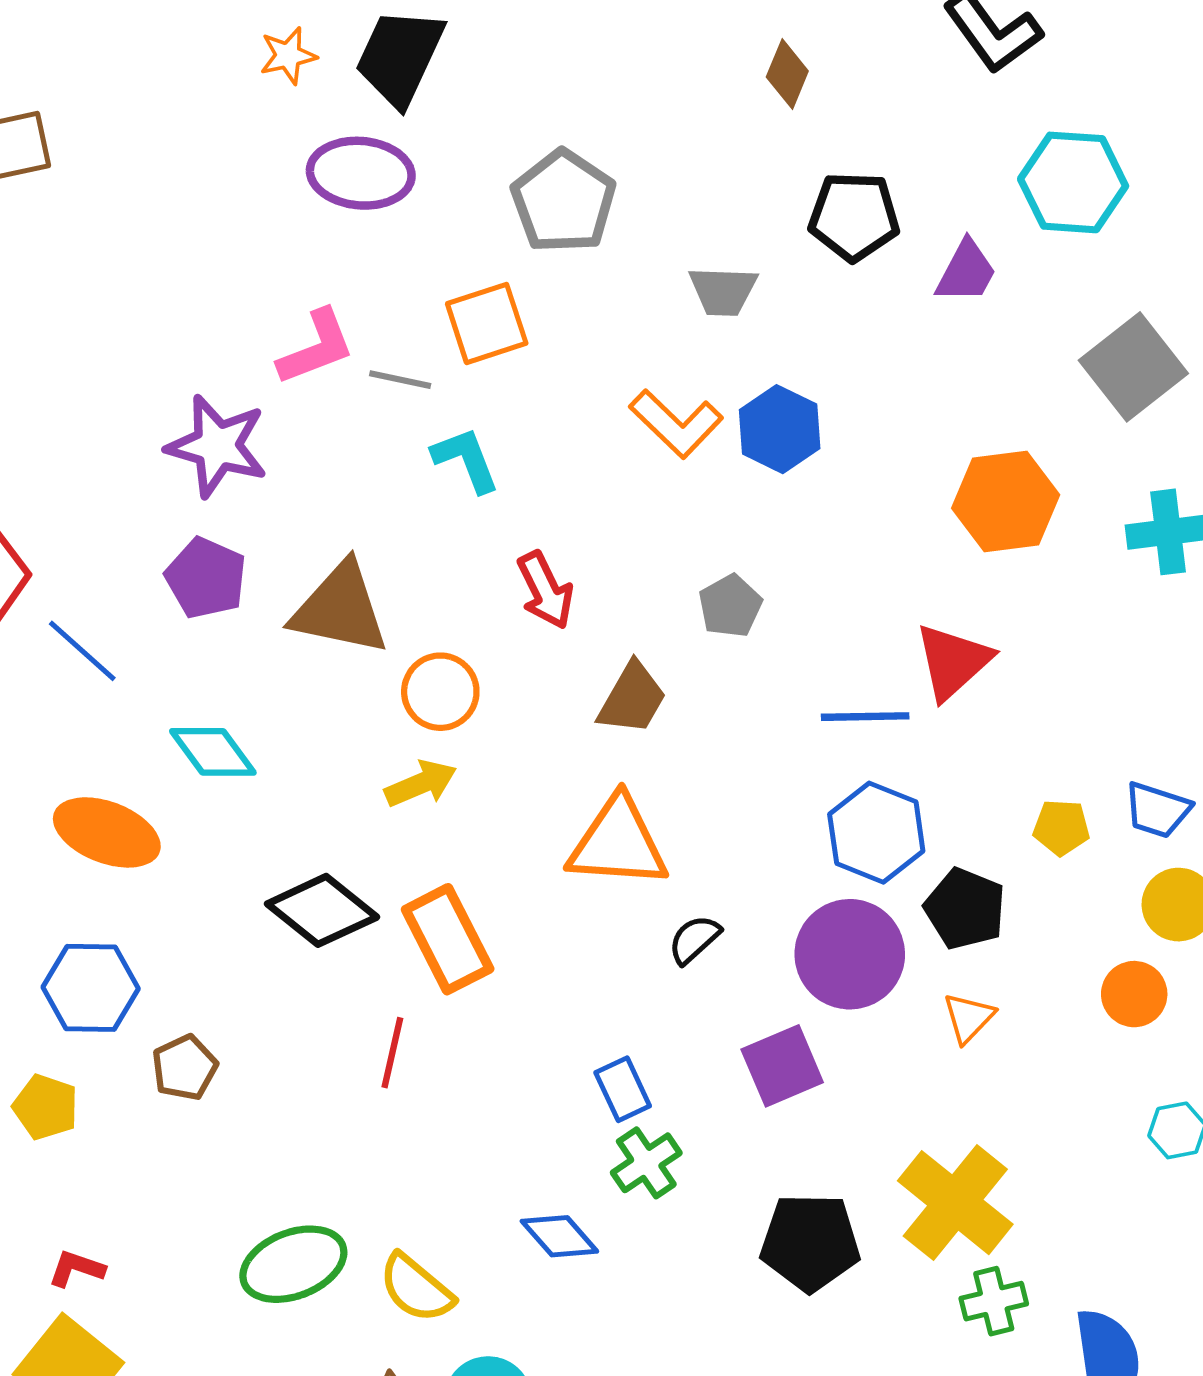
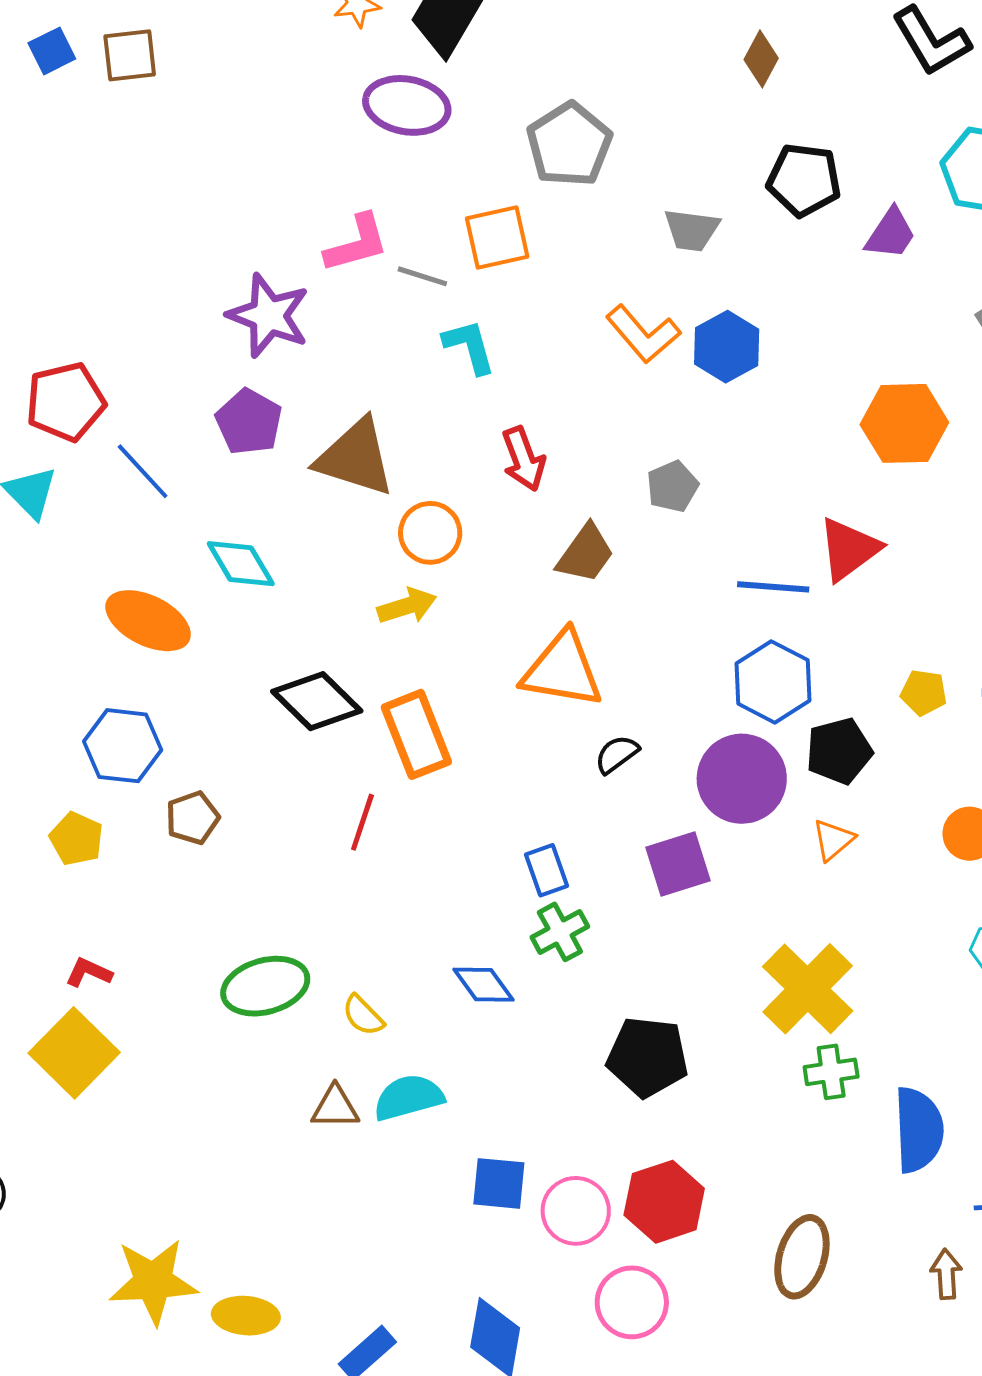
black pentagon: (965, 909) -> (839, 751), turned 30
black pentagon: (810, 1242) -> (648, 1057), moved
yellow semicircle: (416, 1288) -> (363, 1015), size x0.7

